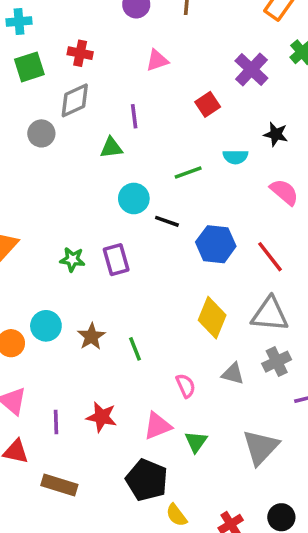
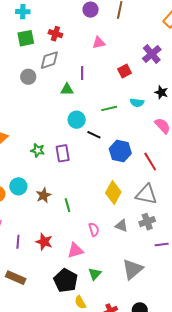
green triangle: (196, 442) -> (95, 274), moved

